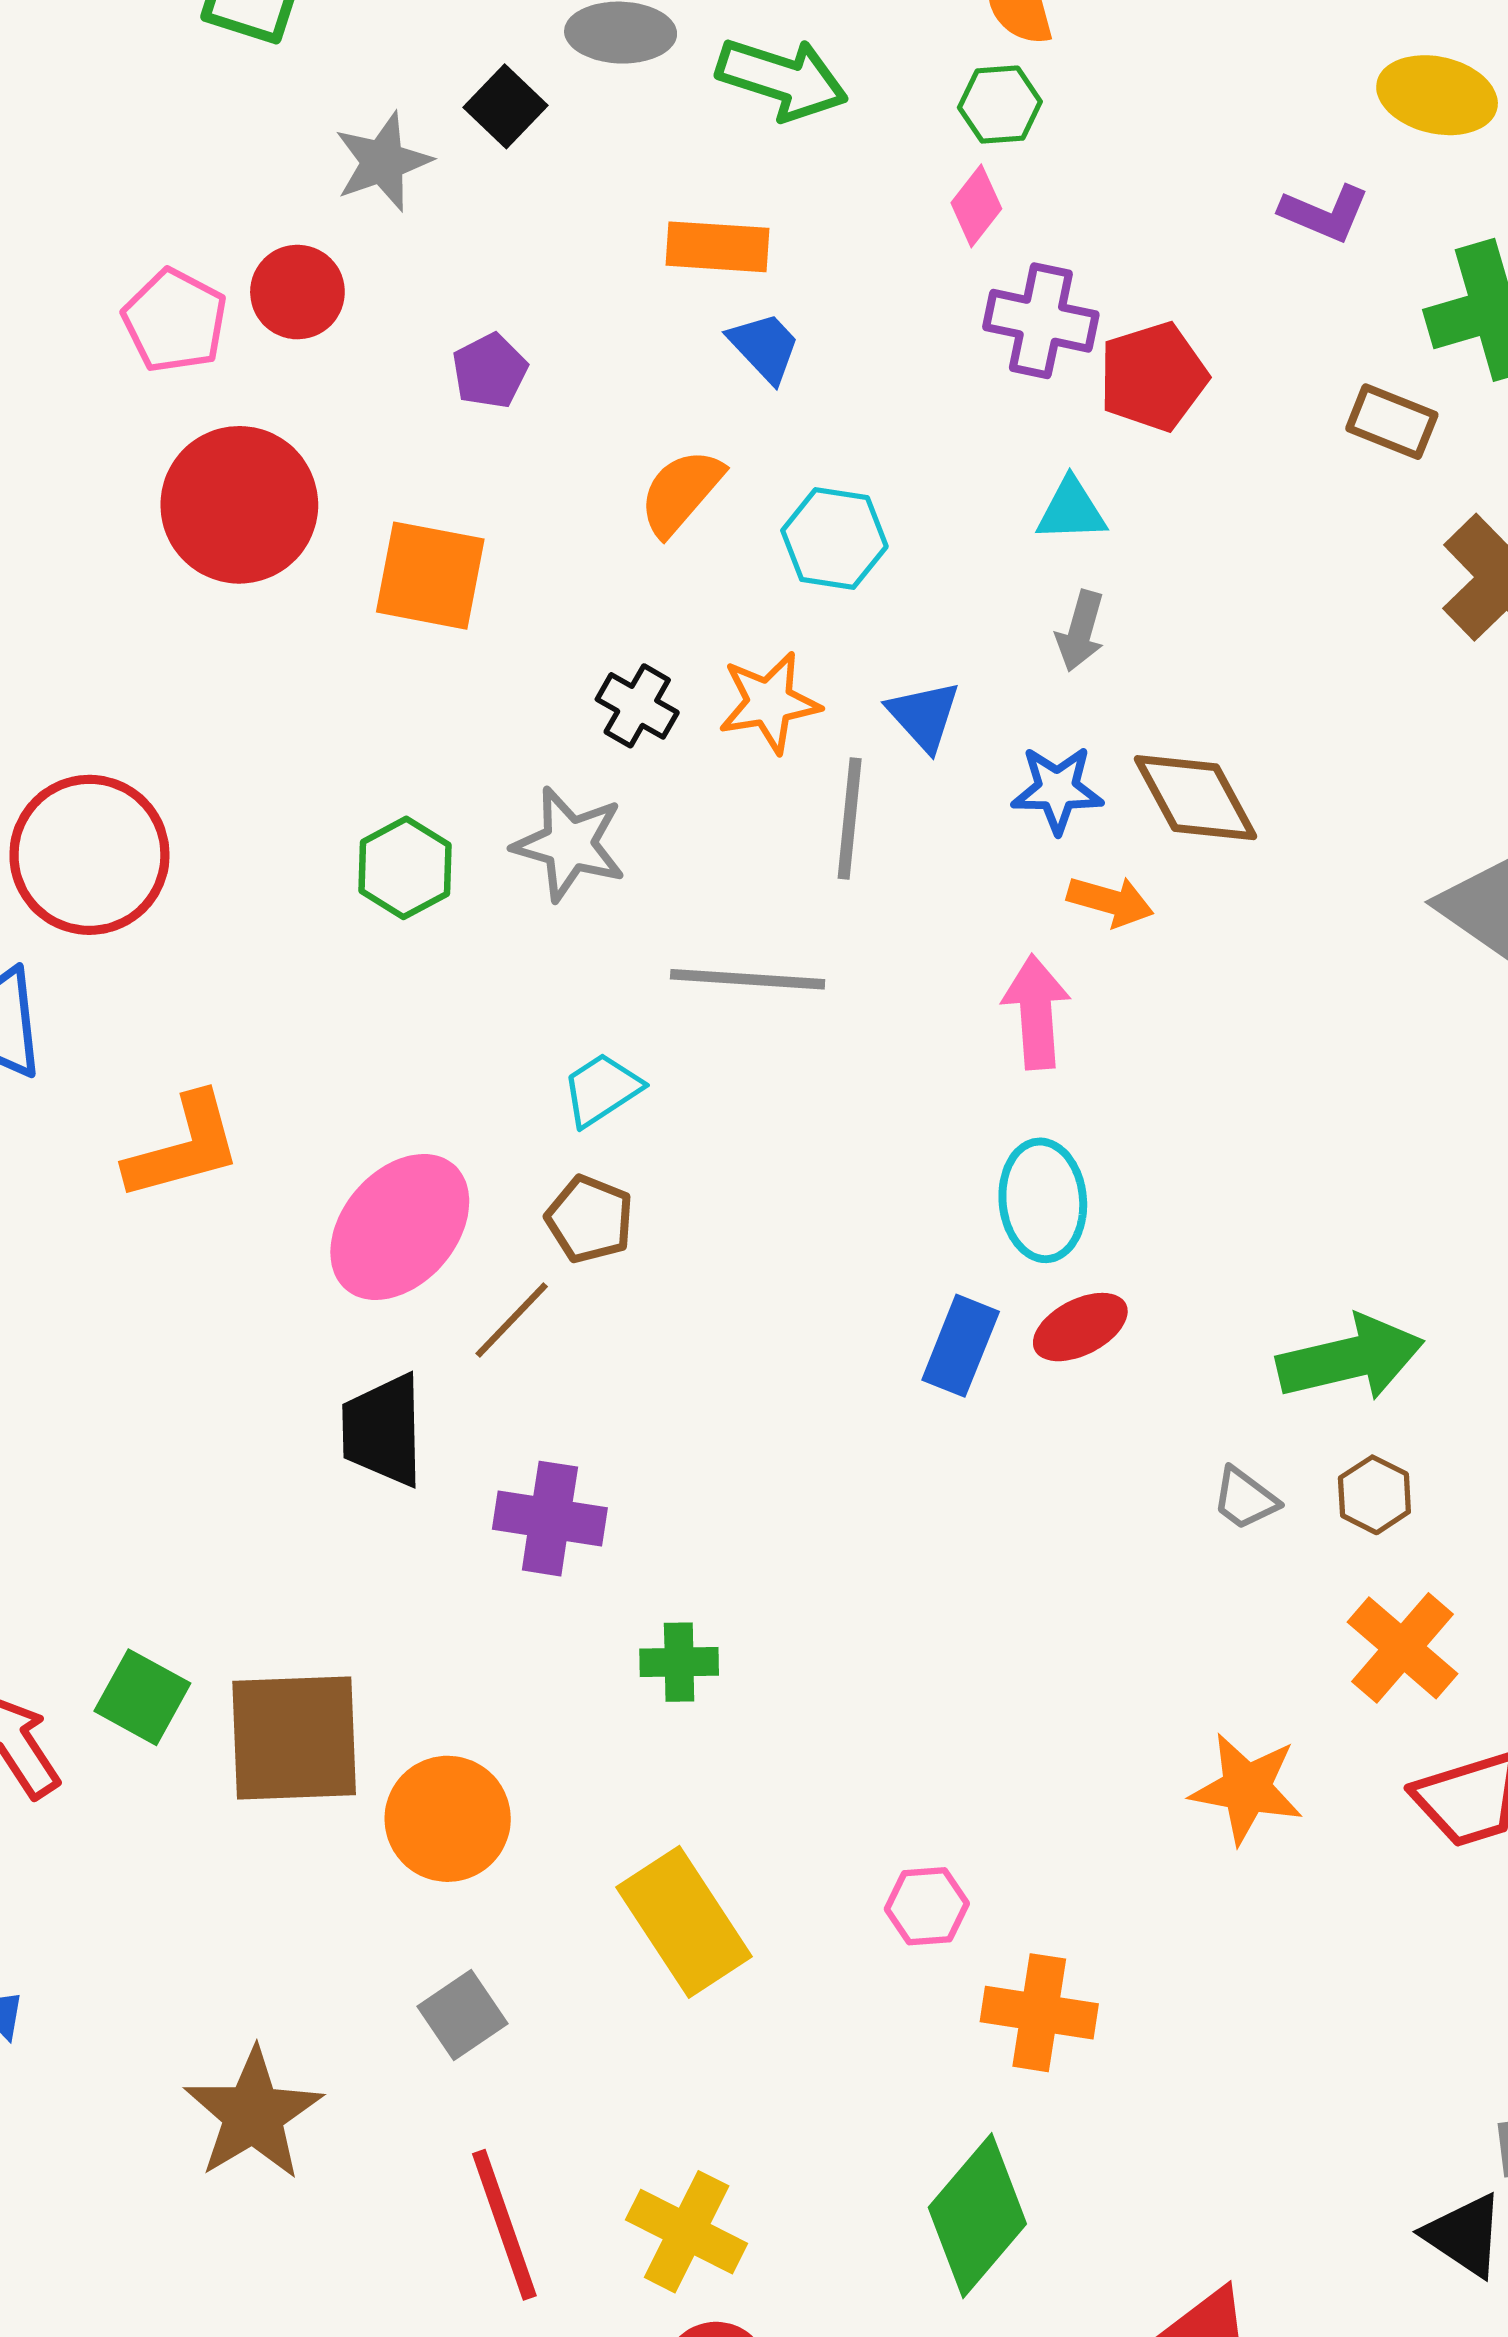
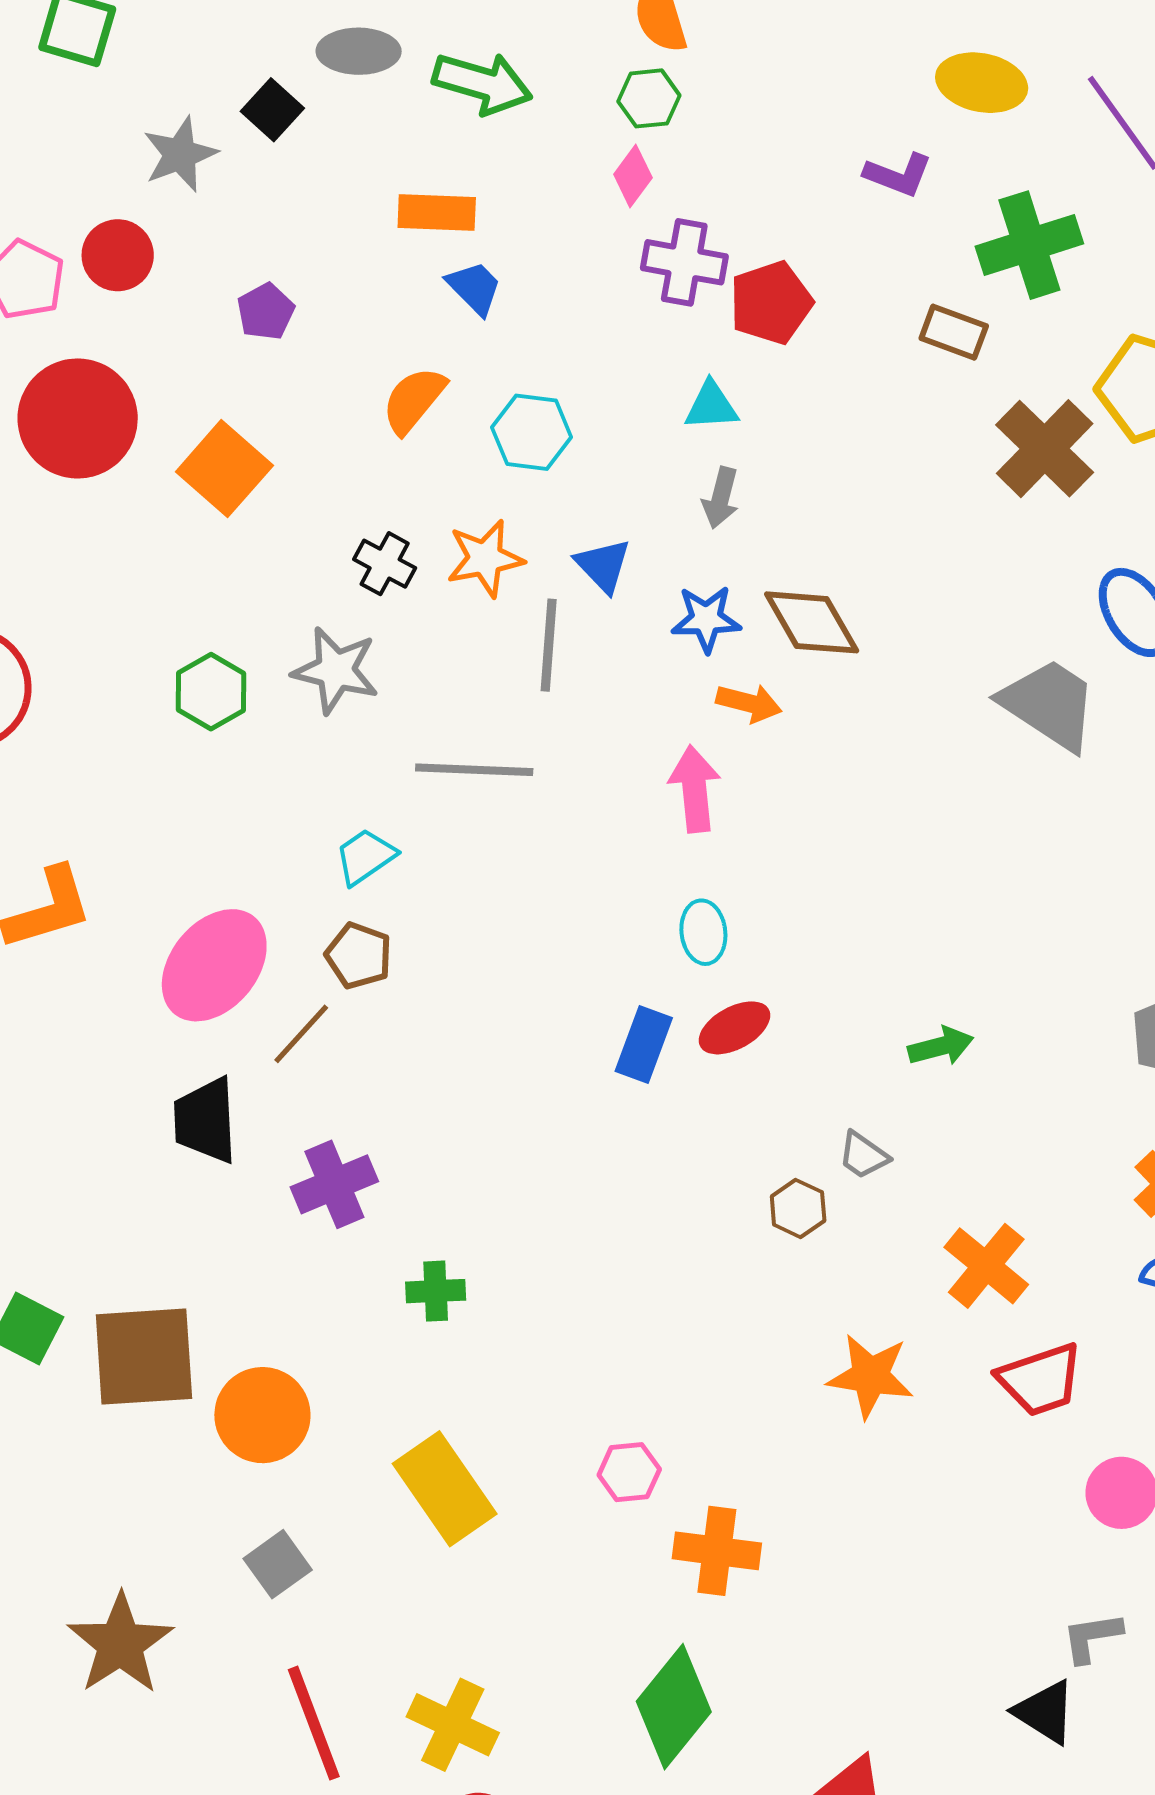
orange square: (430, 576) -> (224, 469), turned 32
cyan ellipse: (1043, 1200) -> (703, 932), size x0.7
green arrow: (1350, 1358) -> (941, 1046), size x0.6
brown hexagon: (1374, 1495) -> (798, 1208), moved
purple cross: (550, 1519) -> (334, 1184), turned -30

